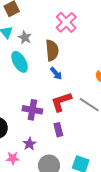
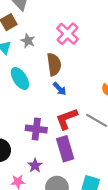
gray star: (25, 37) -> (28, 41), moved
purple rectangle: (58, 130) -> (65, 149), size x1.6

